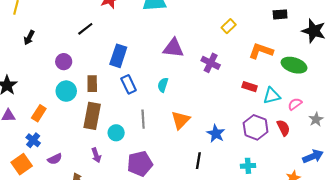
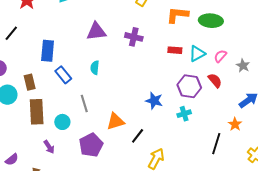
orange triangle: (181, 120) -> (115, 121), moved, turned 42
black line: (198, 161) -> (138, 136), moved, turned 42
cyan cross: (248, 166) -> (184, 114), moved

